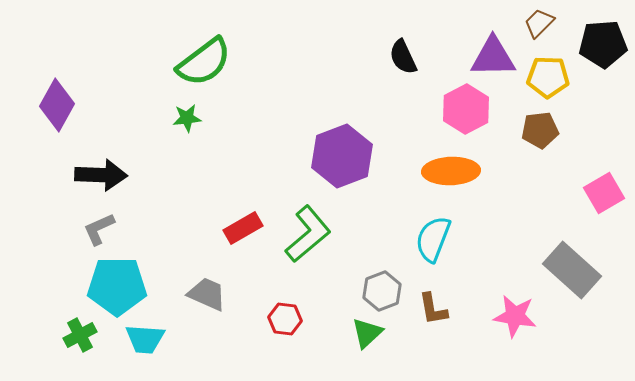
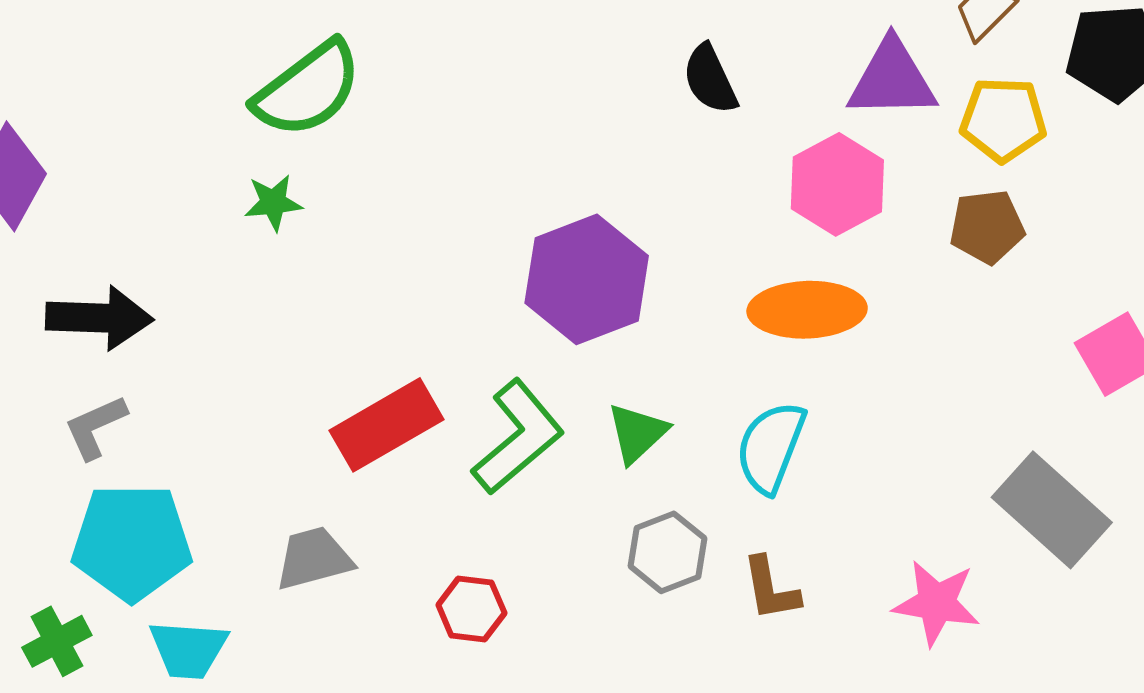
red rectangle: (243, 228) -> (386, 425), size x1.4
gray trapezoid: (207, 294) -> (314, 558), turned -39
green triangle: (367, 333) -> (637, 433), moved

